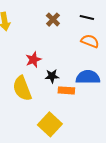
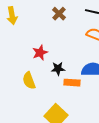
yellow semicircle: (22, 88) -> (29, 81), size x0.7

